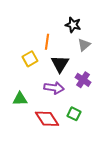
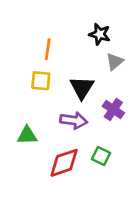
orange line: (47, 42) -> (48, 49), moved
yellow square: (30, 59) -> (41, 81), turned 35
red diamond: (47, 119) -> (64, 163), turned -75

